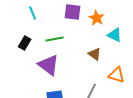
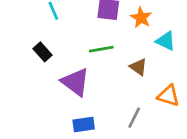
green line: (55, 39) -> (101, 49), moved
black rectangle: (25, 43) -> (42, 52), turned -72

